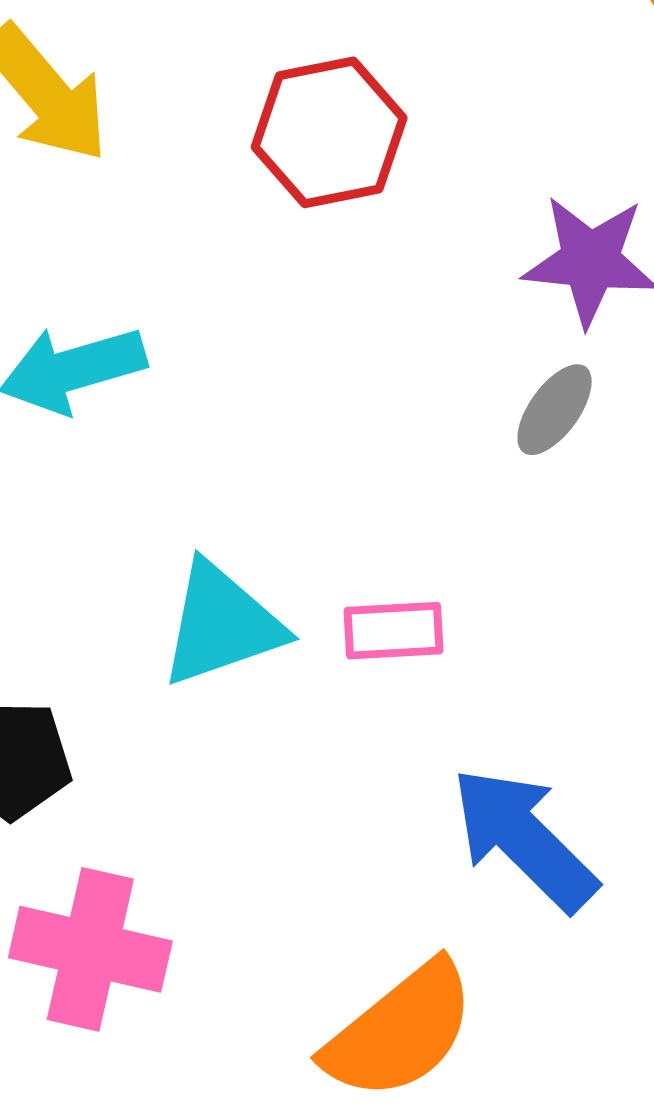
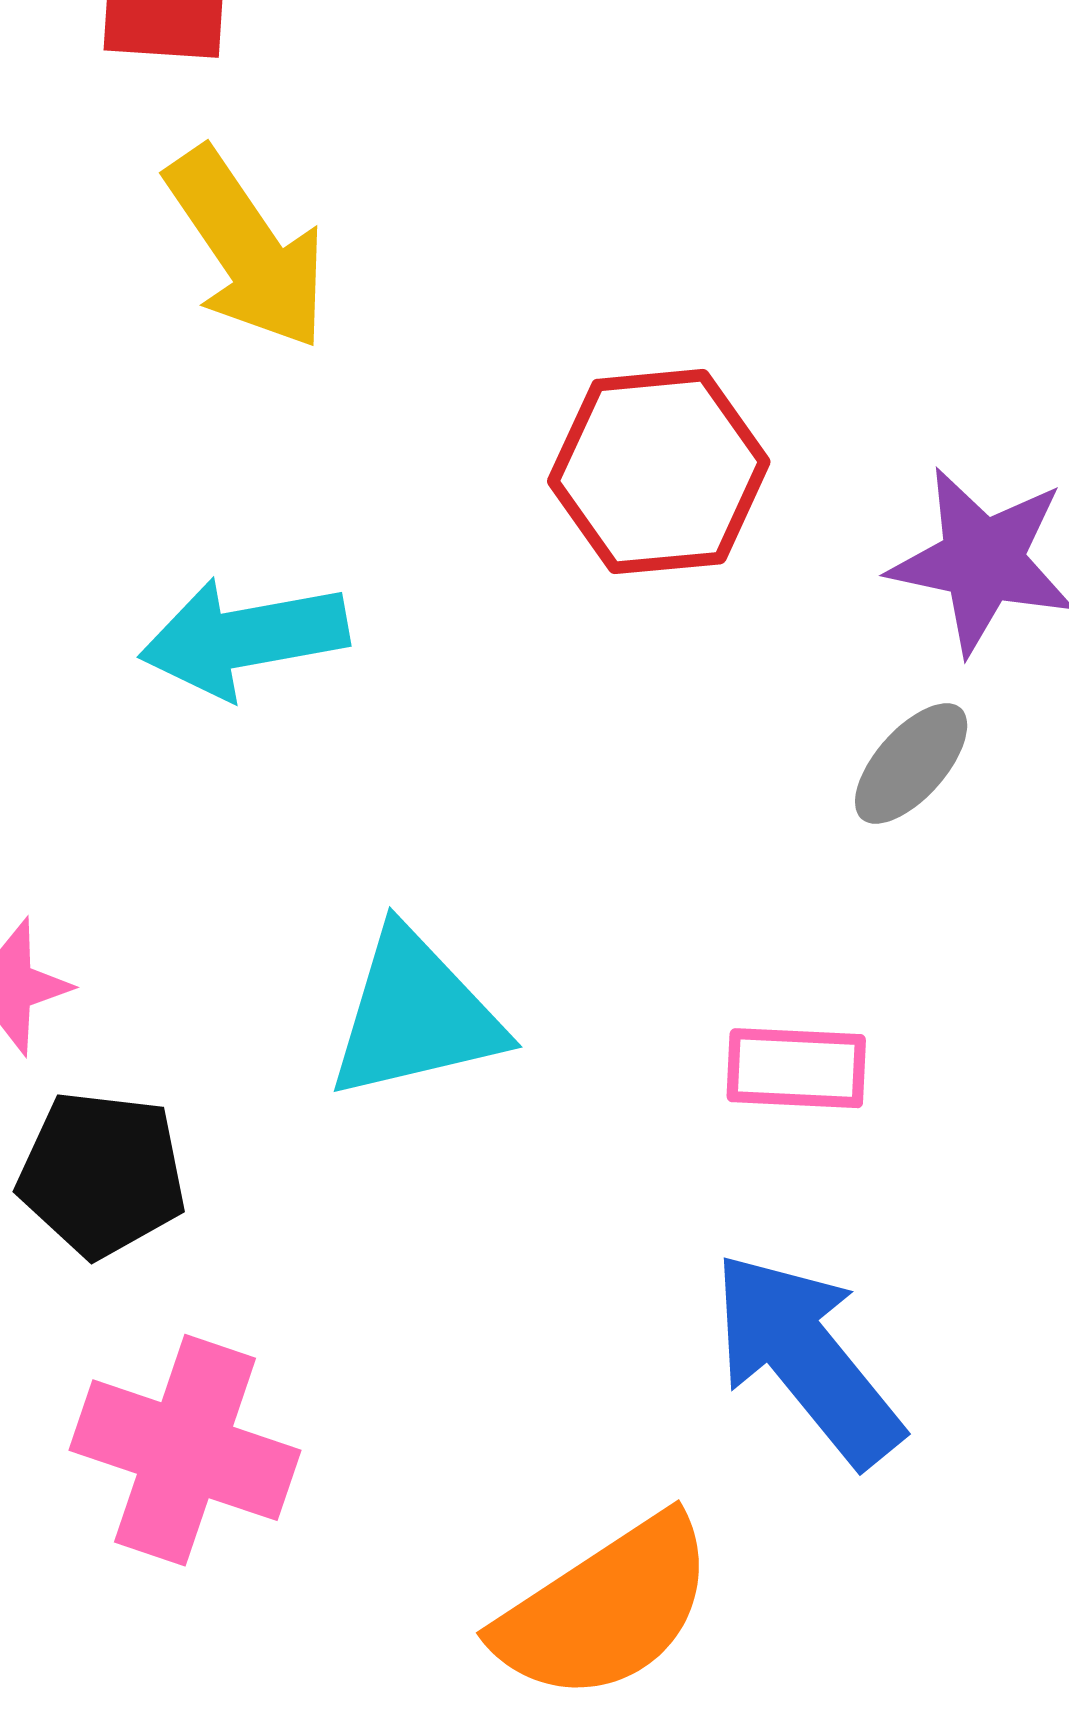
red hexagon: (329, 132) -> (659, 472), moved
pink rectangle: (394, 631) -> (796, 1068), moved

